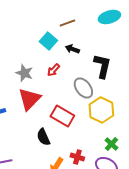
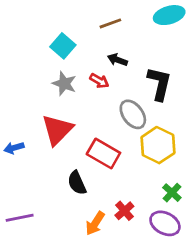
cyan square: (48, 41) -> (63, 46), moved
red arrow: (53, 70) -> (99, 81), moved, turned -104
gray star: (24, 73) -> (64, 84), moved
red cross: (77, 157) -> (124, 211), turned 32

